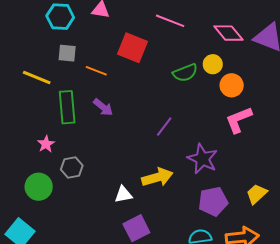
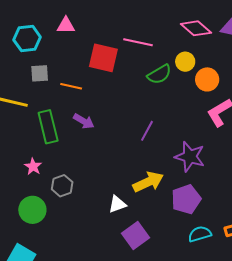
pink line: (170, 21) -> (138, 42), moved
purple pentagon: (213, 201) -> (186, 199), moved

